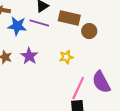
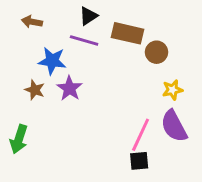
blue star: (17, 26) -> (52, 61), moved
yellow star: (66, 57) -> (172, 90), moved

